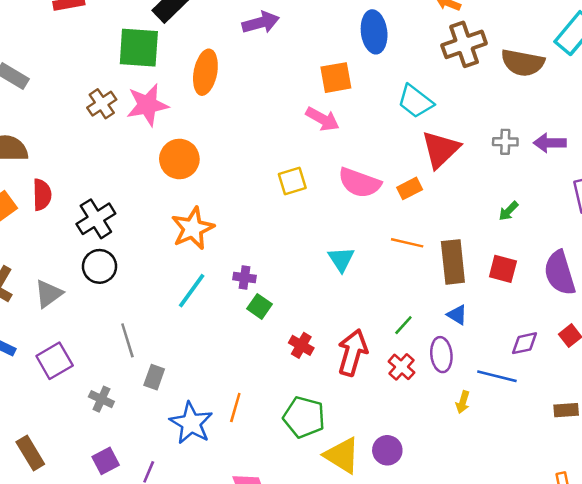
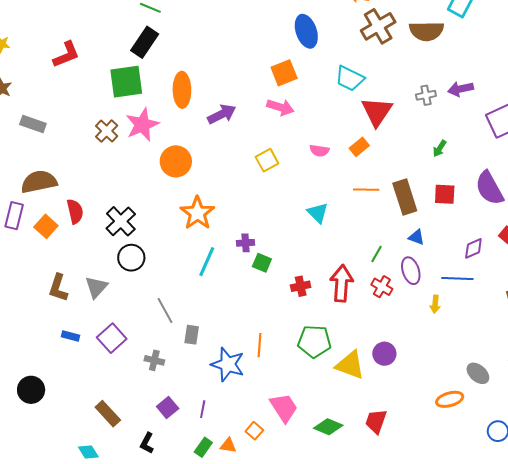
purple arrow: (261, 23) -> (222, 114), moved
pink semicircle: (359, 183) -> (319, 151), size x0.6
red cross: (301, 345) -> (301, 286), turned -30

